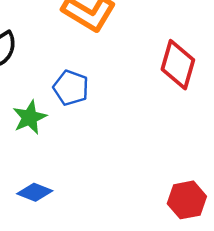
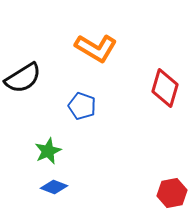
green star: (30, 117) -> (48, 151), moved

